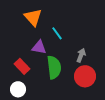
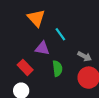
gray arrow: (81, 55) -> (85, 56), turned 96
green semicircle: (54, 67) -> (57, 68), size x0.7

